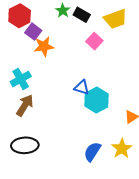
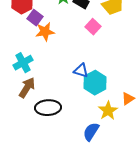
black ellipse: (25, 145) -> (48, 108), moved
yellow star: (122, 149) -> (108, 111), moved

